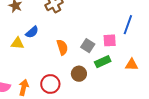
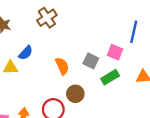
pink square: (110, 40) -> (115, 52), turned 32
brown circle: (79, 74) -> (75, 94), moved

